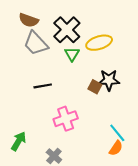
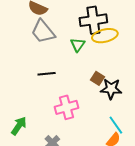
black cross: (67, 30) -> (93, 20), moved, turned 32
black star: (109, 80) -> (111, 89), moved

